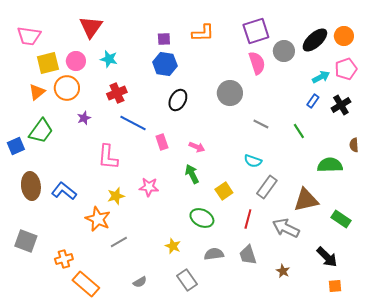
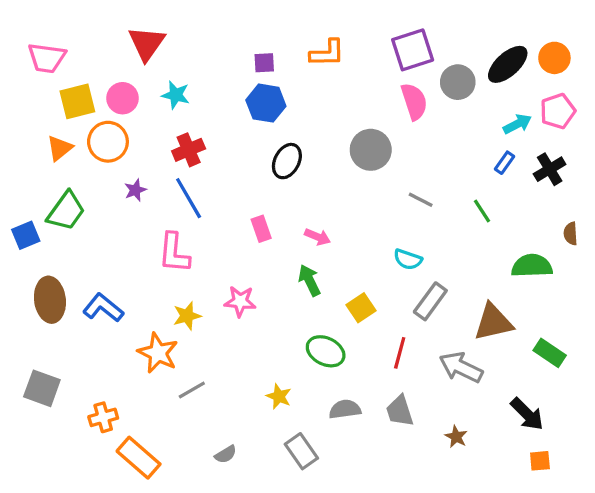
blue line: (133, 123) -> (189, 198), moved, turned 32

